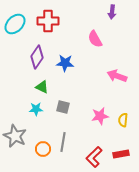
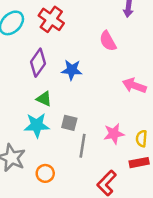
red cross: (48, 21) -> (51, 19), turned 35
cyan star: (36, 109) -> (37, 125), size x1.5
gray line: (63, 142) -> (83, 146), moved
red rectangle: (121, 154) -> (139, 163), moved

